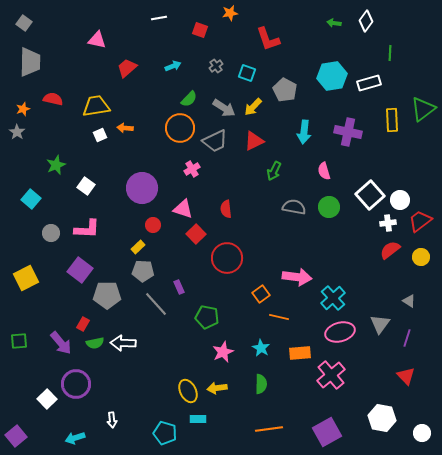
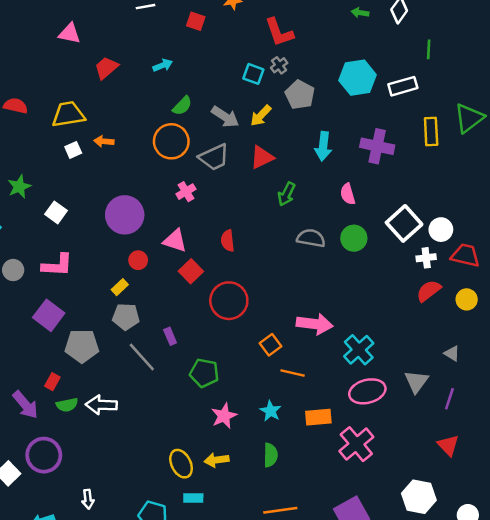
gray cross: (216, 66) -> (279, 65), moved
red trapezoid: (420, 221) -> (465, 255), turned 50

